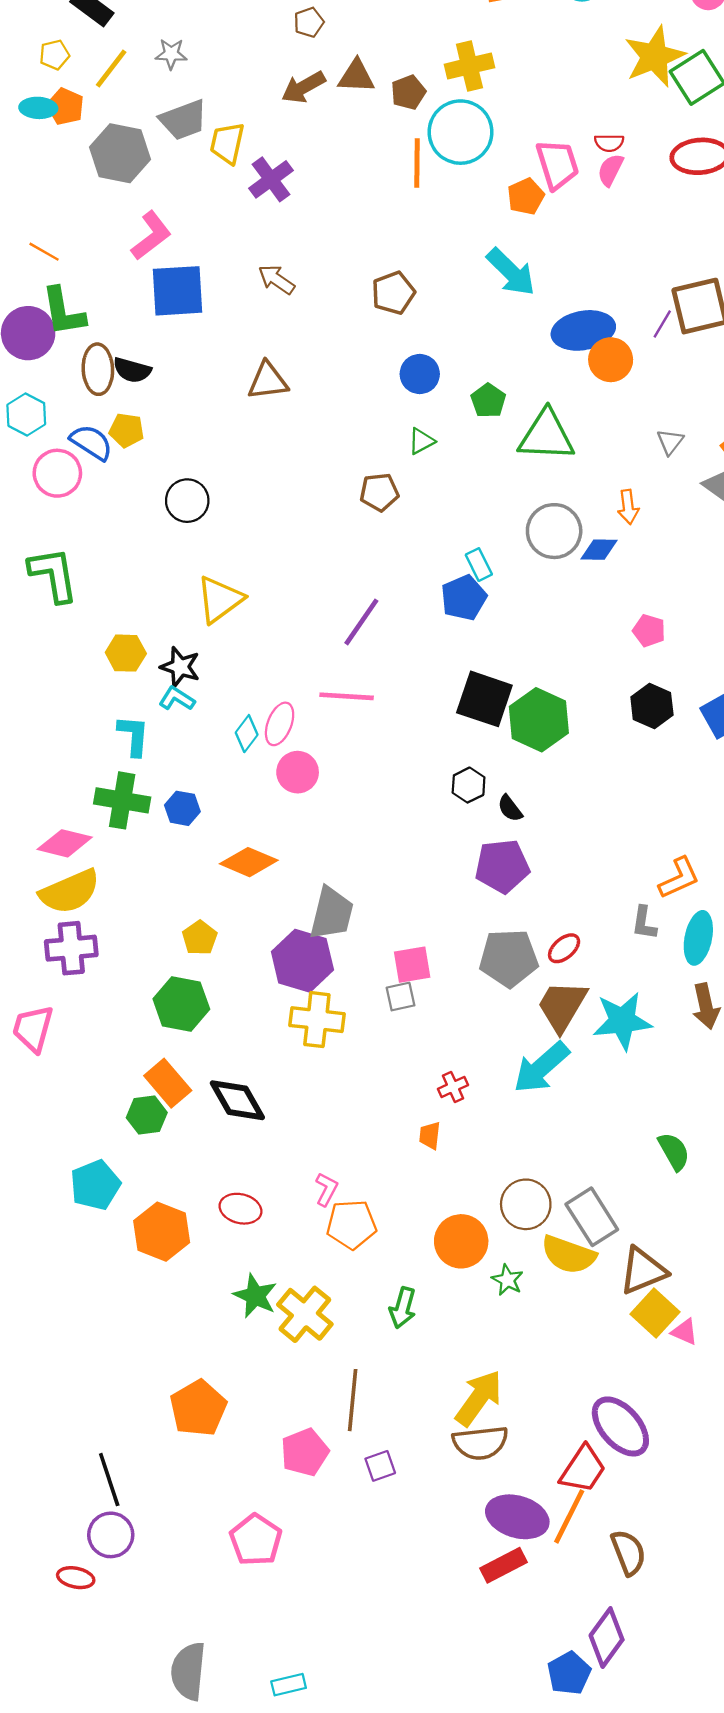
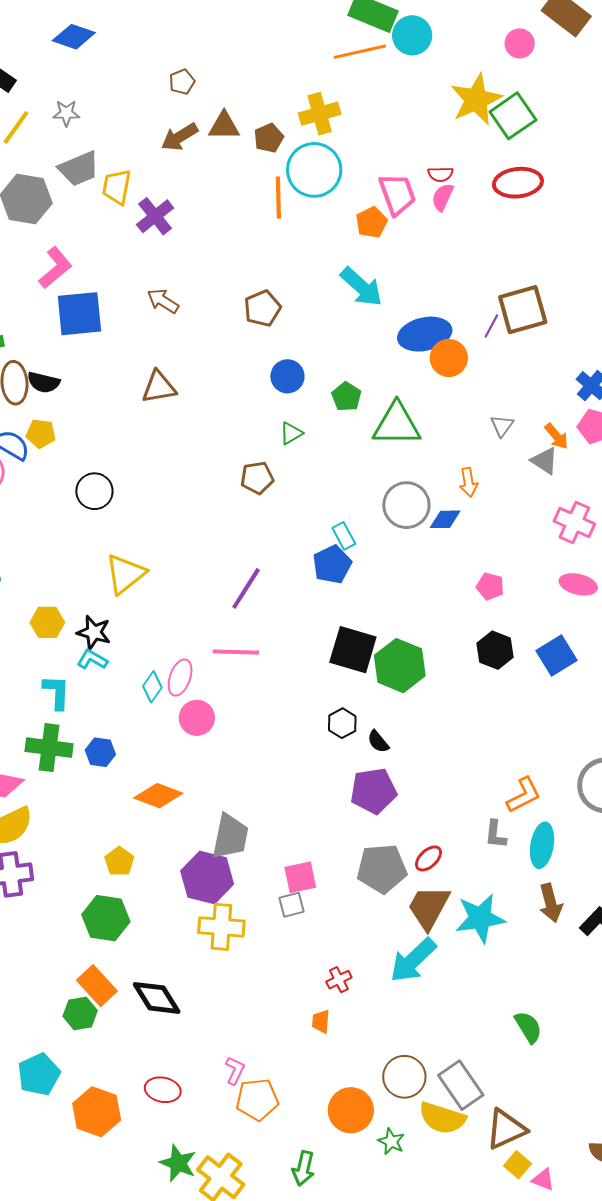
yellow square: (655, 1313) -> (517, 1165), size x0.7

